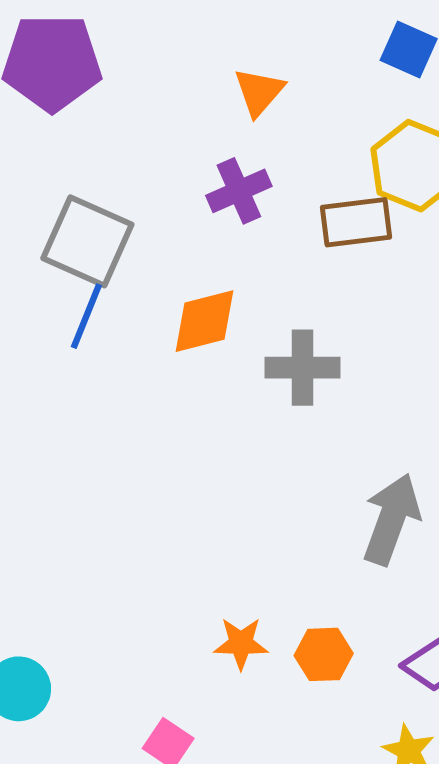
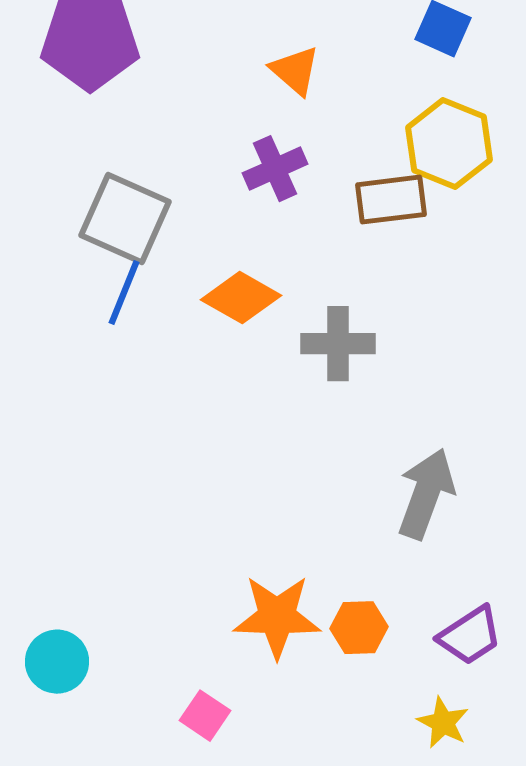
orange triangle: (259, 92) -> (295, 71), turned -30
orange diamond: (205, 321) -> (241, 298), turned 44
orange star: (241, 643) -> (277, 617), size x1.6

